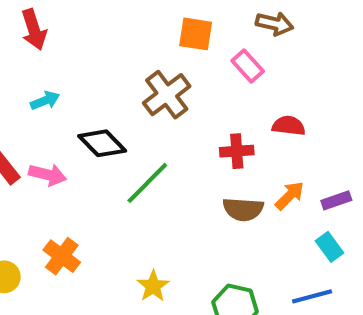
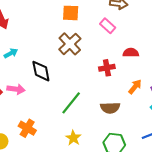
orange square: (196, 34) -> (71, 13), moved
black diamond: (102, 143) -> (41, 71), turned 40
green line: (147, 183) -> (71, 103), moved
brown semicircle: (243, 209) -> (110, 108), moved

